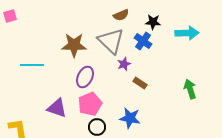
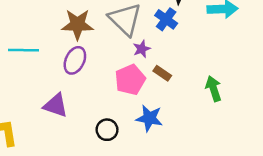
purple ellipse: (85, 77) -> (75, 60), moved
green arrow: (190, 89) -> (214, 89), moved
pink pentagon: (90, 104) -> (130, 80), moved

